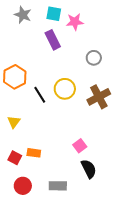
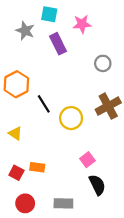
cyan square: (54, 14) -> (49, 14), moved
gray star: (23, 15) -> (25, 31), moved
yellow circle: (65, 89) -> (71, 118), moved
yellow triangle: (14, 122) -> (15, 133), turned -32

